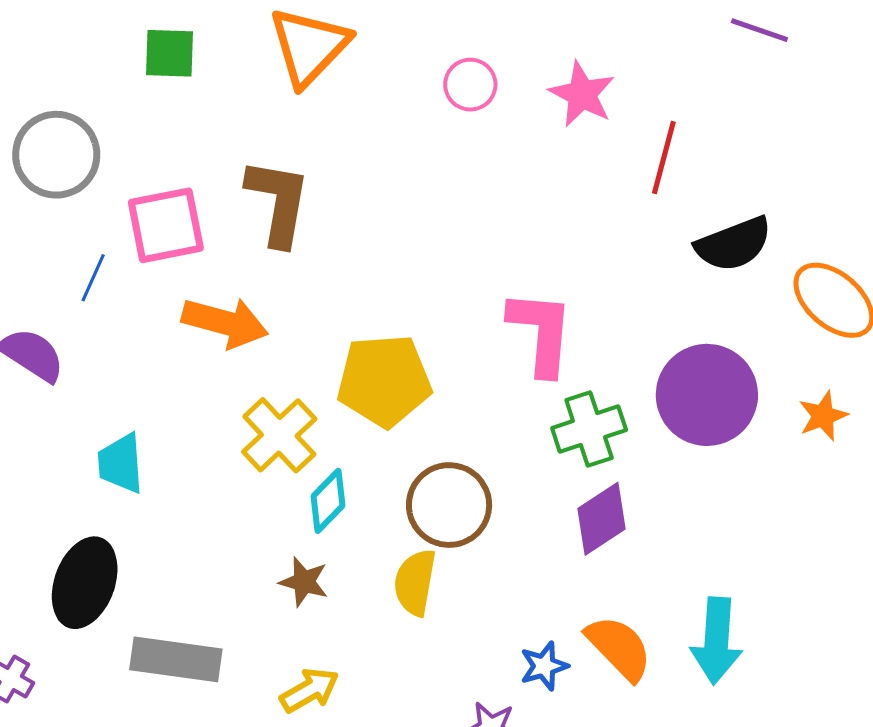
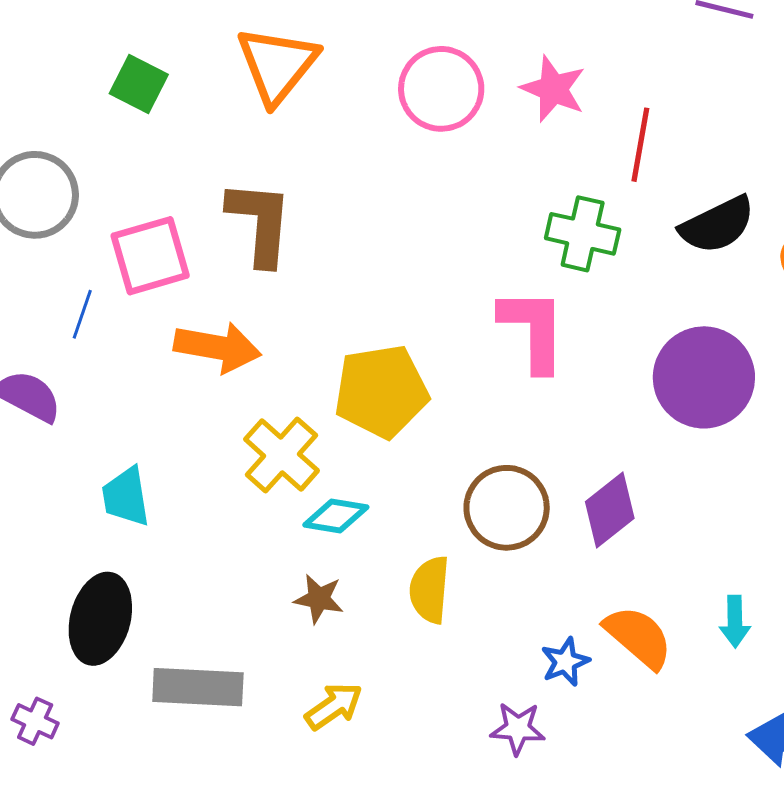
green square: (170, 53) -> (139, 84), turned 30
pink circle: (470, 85) -> (441, 89), size x1.6
green cross: (589, 429) -> (583, 234), moved, turned 36
cyan diamond: (328, 501) -> (336, 516), turned 60
brown circle: (449, 505) -> (507, 508), moved
cyan arrow: (717, 641) -> (735, 621), size x0.6

